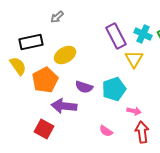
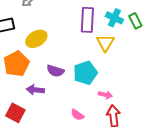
purple rectangle: (116, 36) -> (87, 20), turned 30
purple arrow: (64, 106) -> (35, 90), size x0.7

